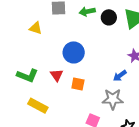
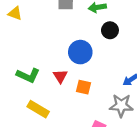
black circle: (109, 17) -> (110, 30), moved
yellow triangle: (36, 28) -> (15, 13), moved

